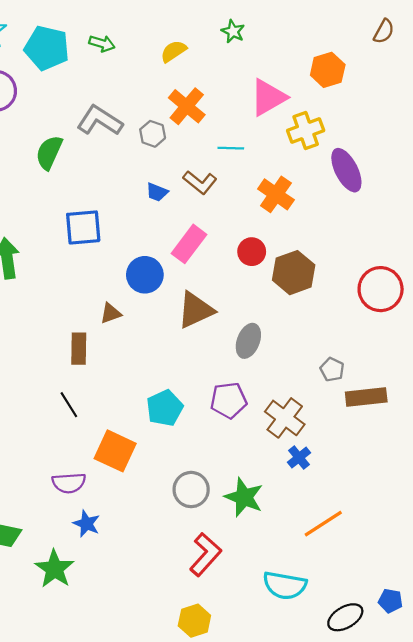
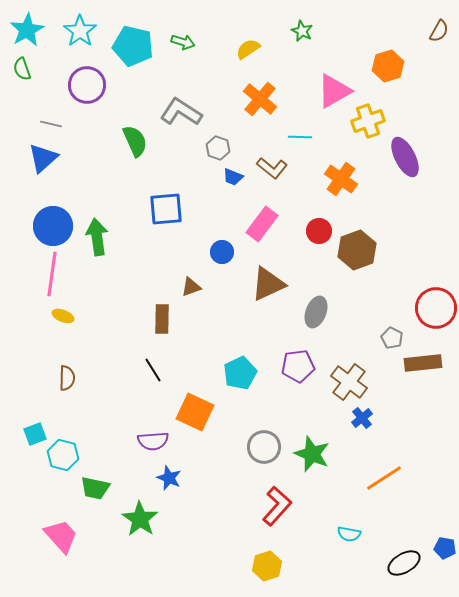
gray hexagon: (153, 134) -> (218, 148), moved
green semicircle: (49, 153) -> (135, 141), turned 132
blue circle: (145, 275) -> (222, 252), size x0.7
red circle: (381, 289) -> (436, 308), moved
cyan semicircle: (285, 585) -> (349, 534), size x0.6

